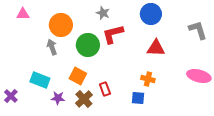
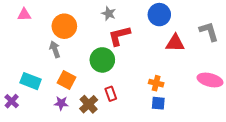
green circle: (88, 45) -> (102, 60), moved
red triangle: (156, 48) -> (175, 43), moved
orange square: (78, 76) -> (66, 80), moved
cyan rectangle: (40, 80) -> (31, 81), moved
blue square: (138, 98) -> (158, 103), moved

